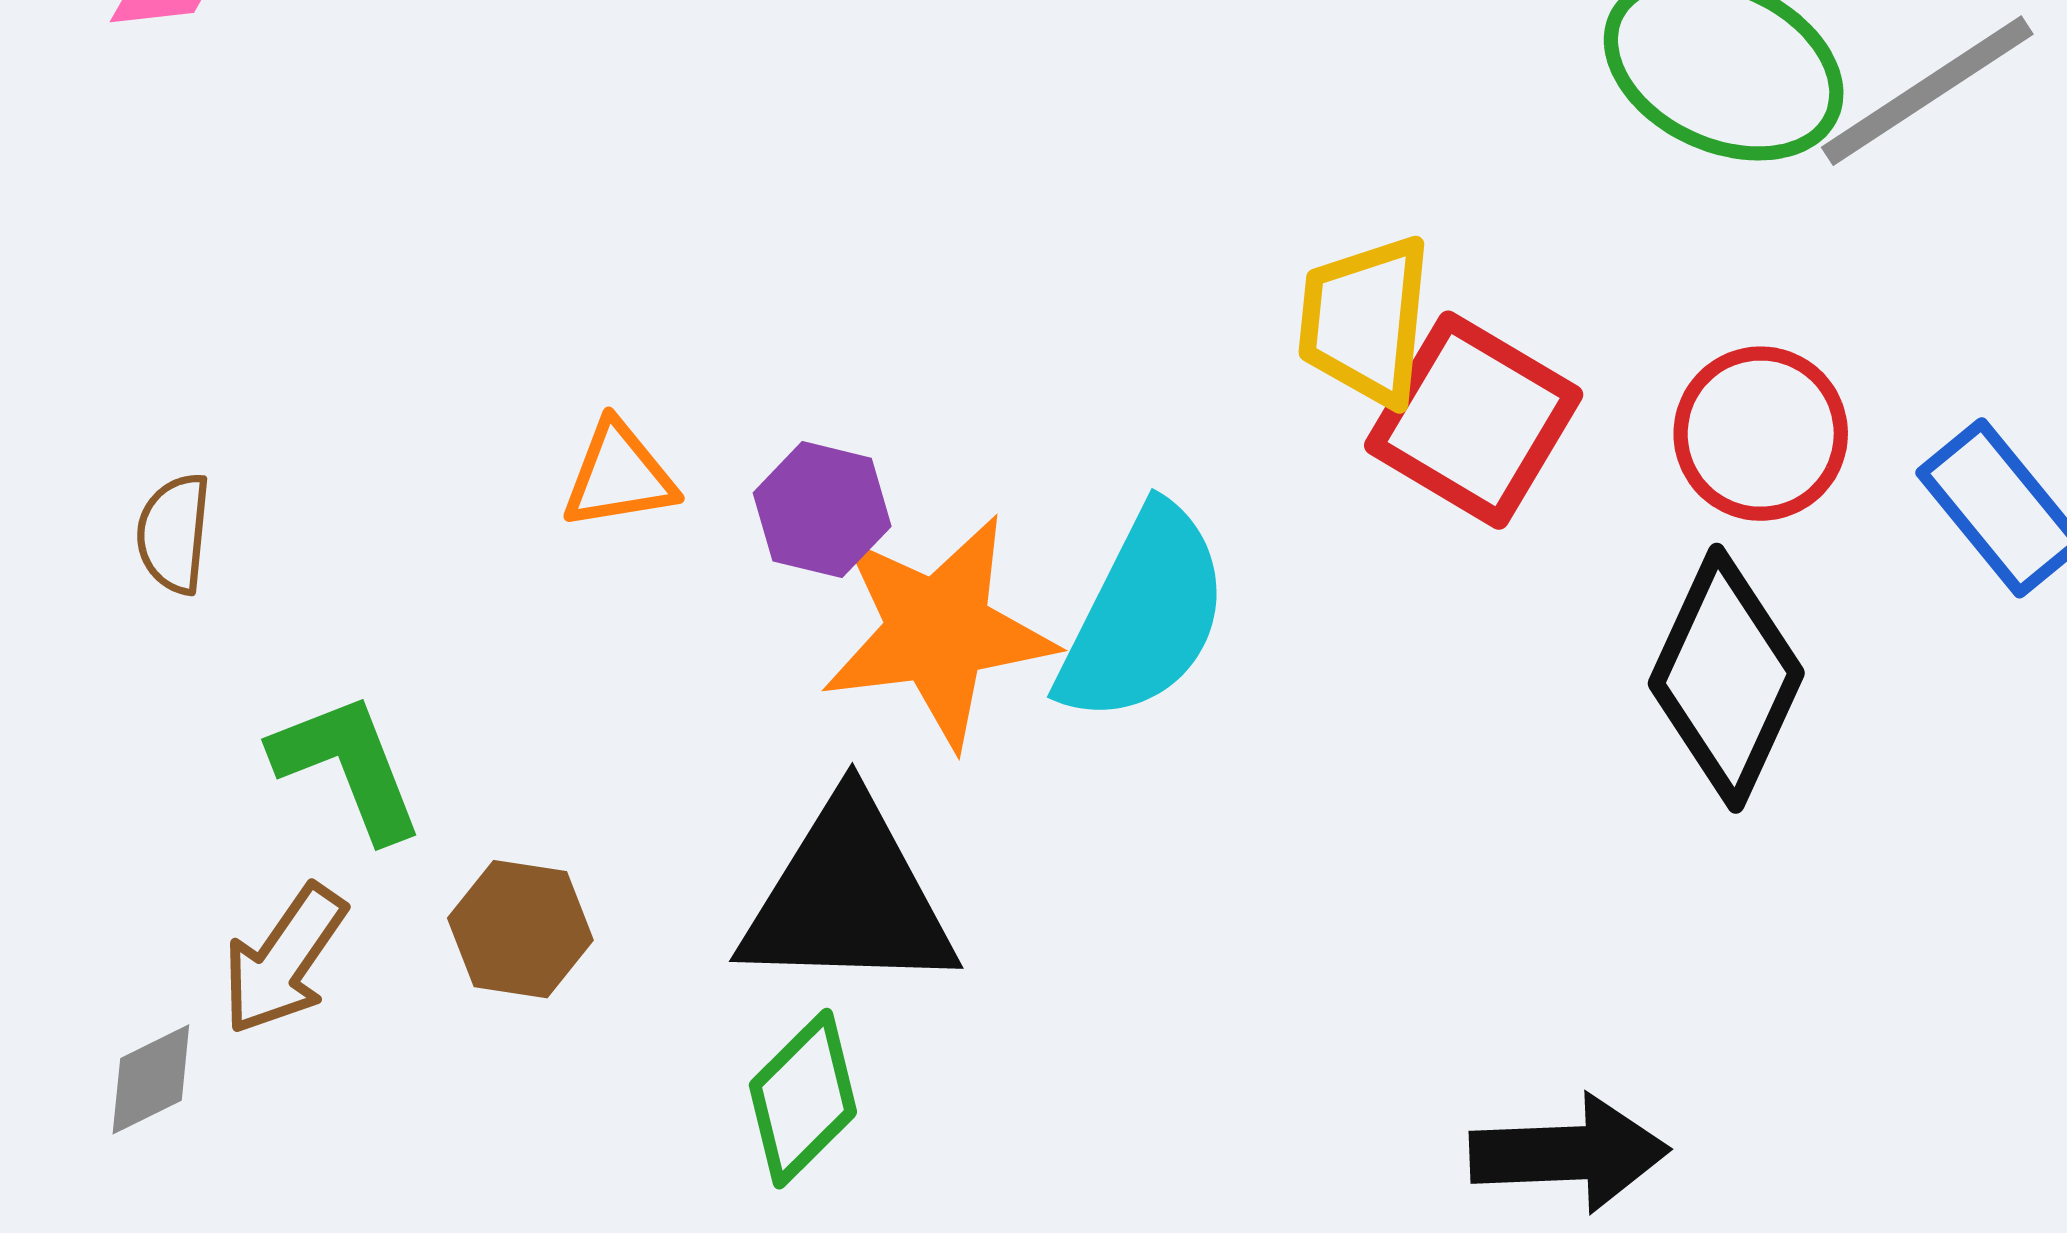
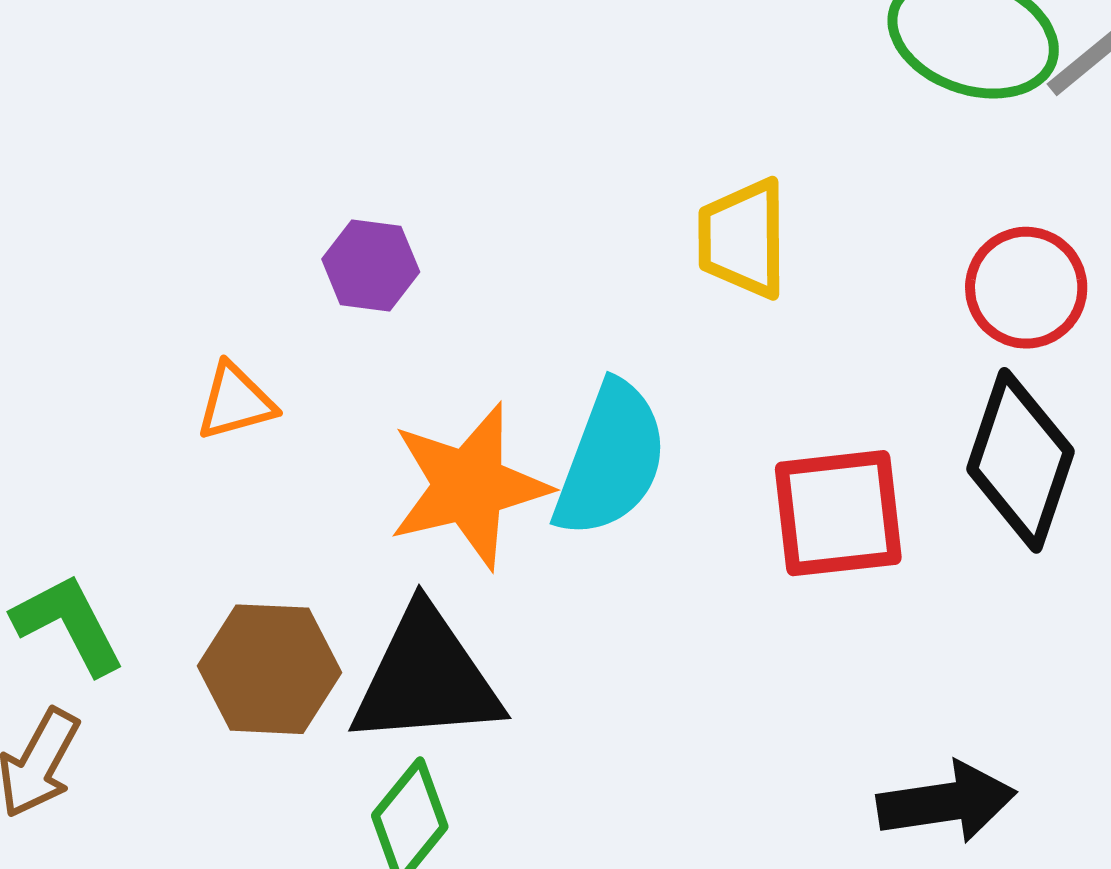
red square: (1474, 420) -> (838, 513), moved, turned -31
purple hexagon: (822, 510) -> (371, 265), moved
brown hexagon: (520, 929) -> (269, 669), moved, size x1.4

